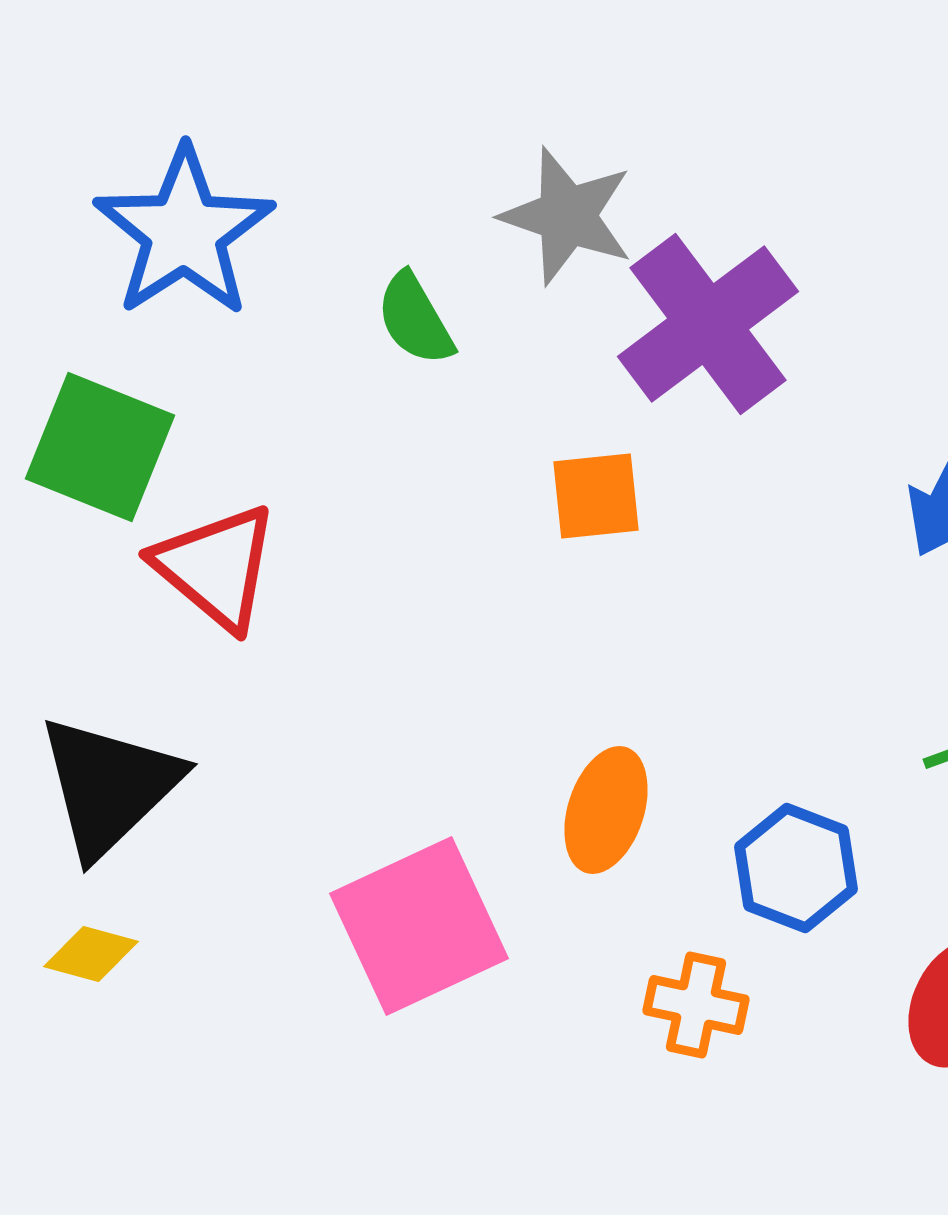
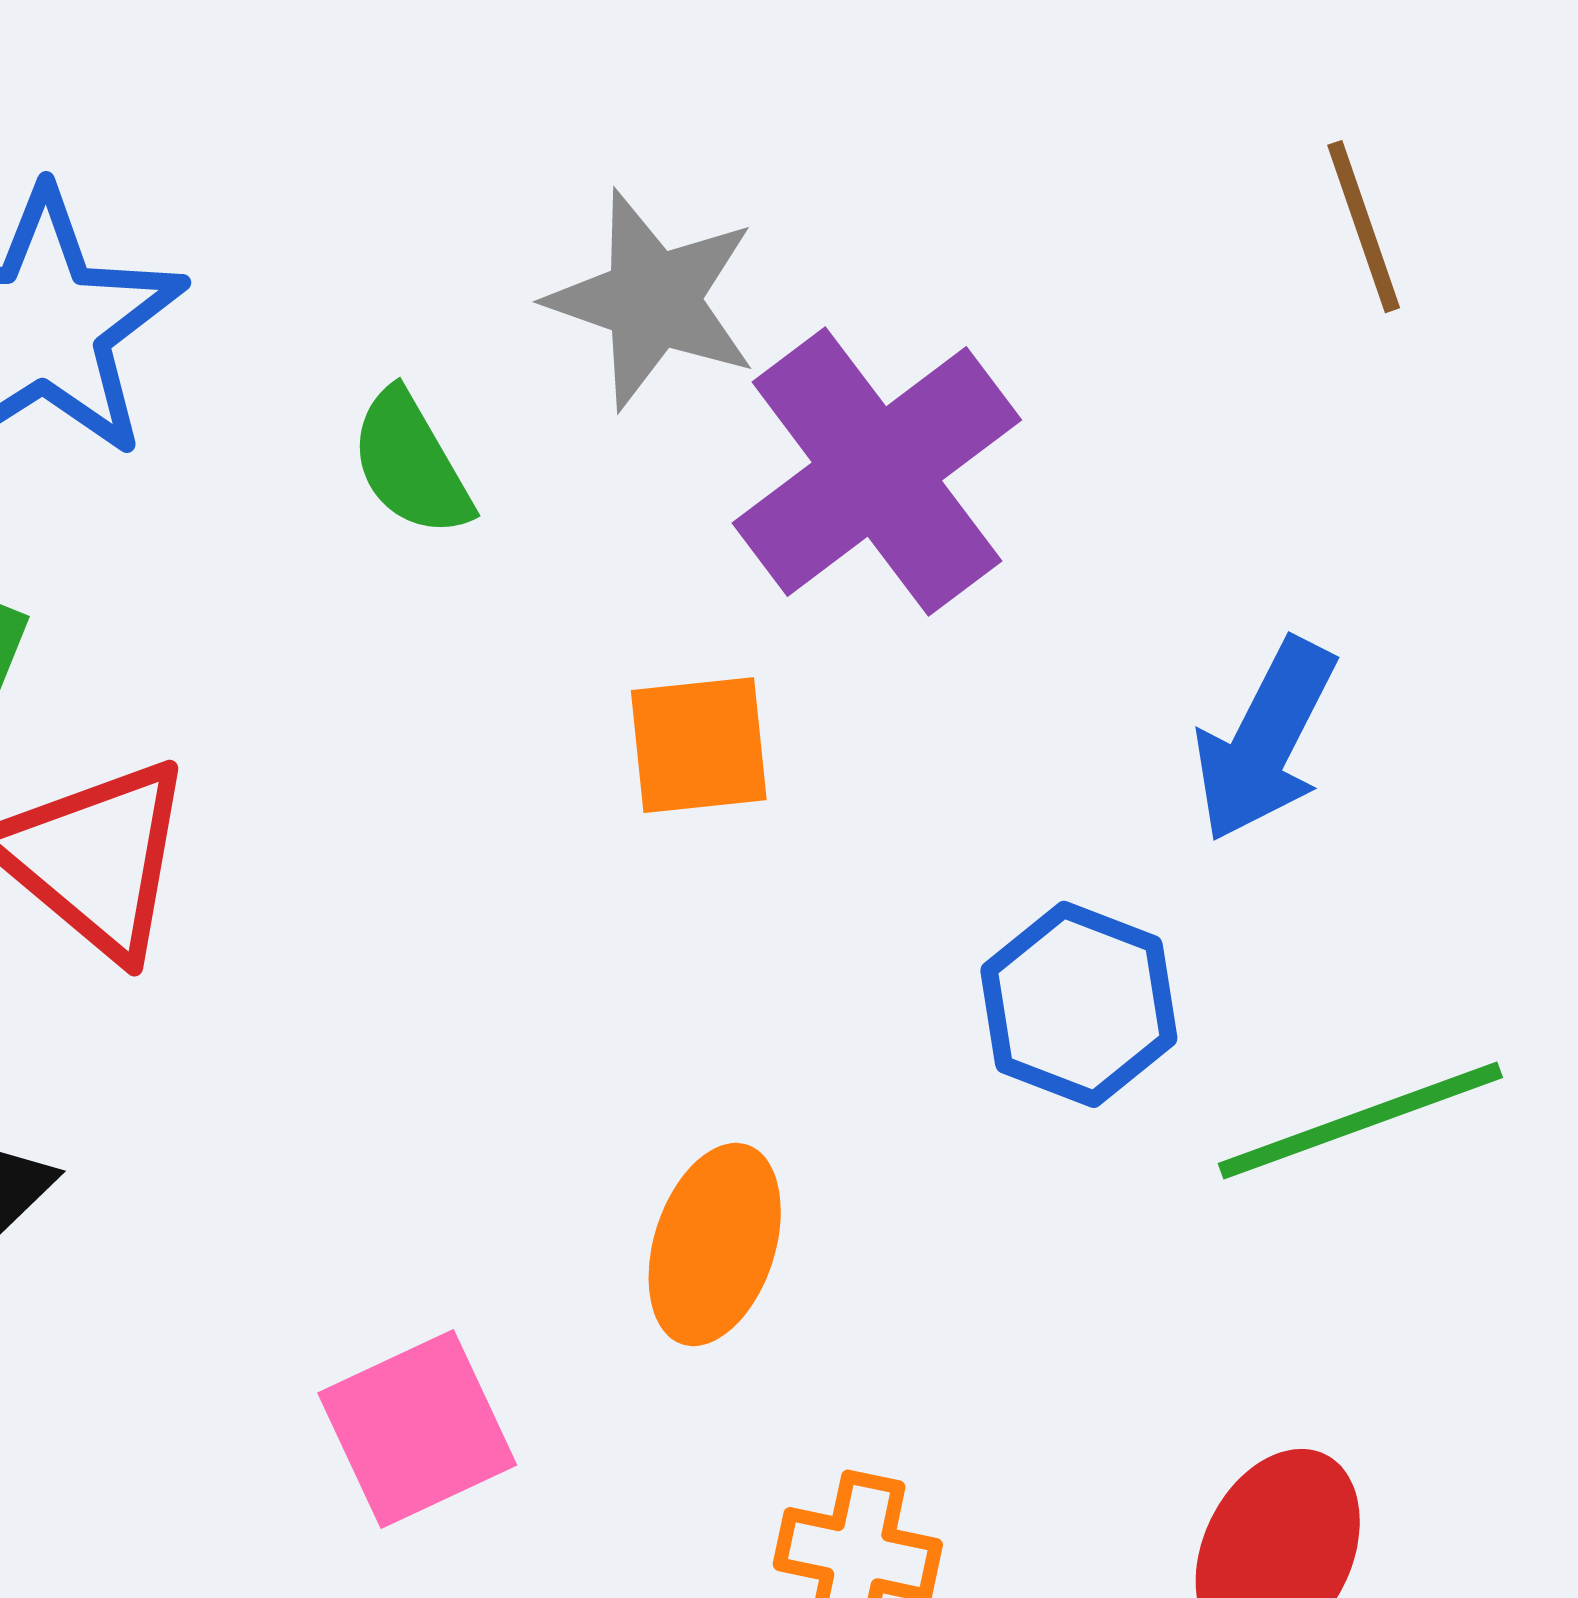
blue hexagon: (796, 868) -> (1079, 1004), moved
pink square: (419, 926) -> (417, 1429), size x0.7

